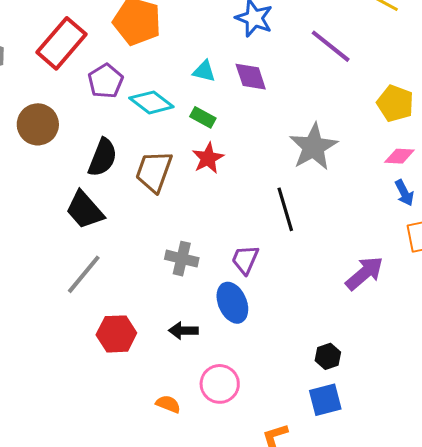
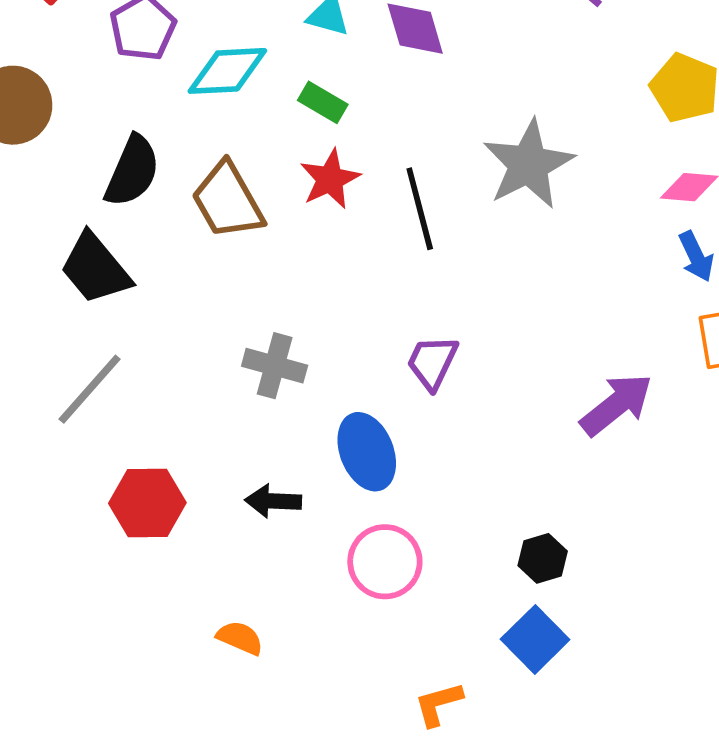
cyan diamond: (151, 102) -> (227, 71), turned -42
brown trapezoid: (154, 171) -> (228, 201), turned -51
black line: (285, 209) -> (420, 209), moved
purple trapezoid: (245, 260) -> (432, 362), moved
pink circle: (220, 384) -> (385, 562), moved
blue square: (325, 400) -> (535, 639), turned -32

